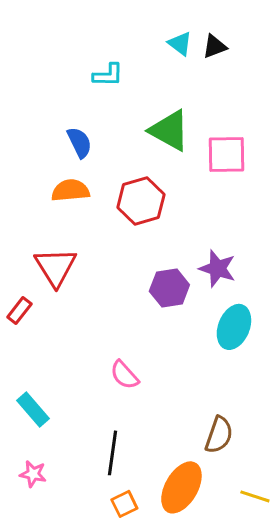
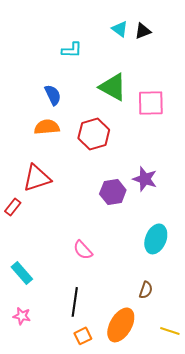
red triangle: (55, 267) -> (37, 178), turned 44
cyan ellipse: (234, 327) -> (156, 239), moved
brown semicircle: (219, 435) -> (146, 290), size x0.7

